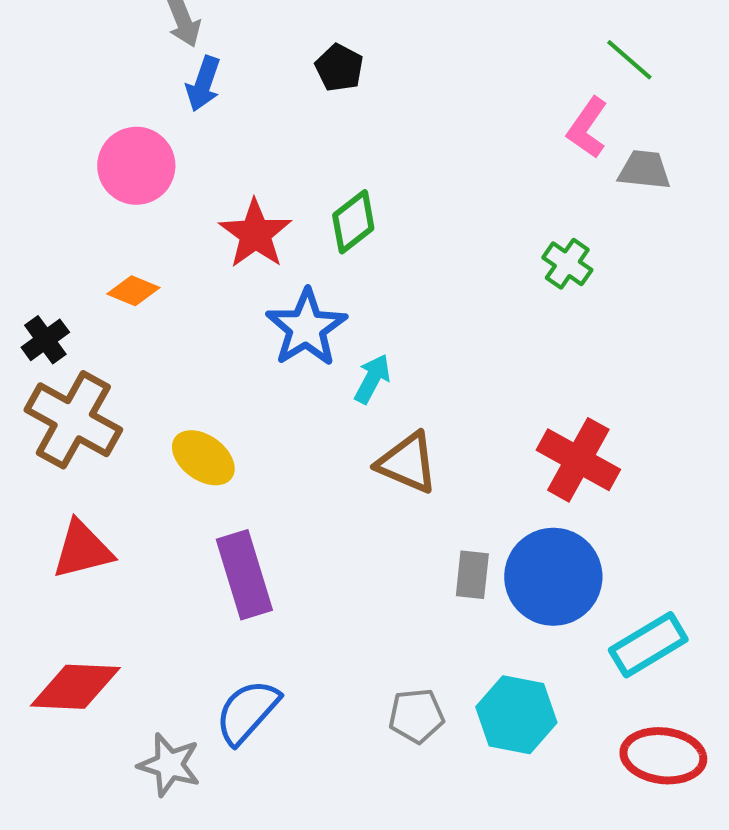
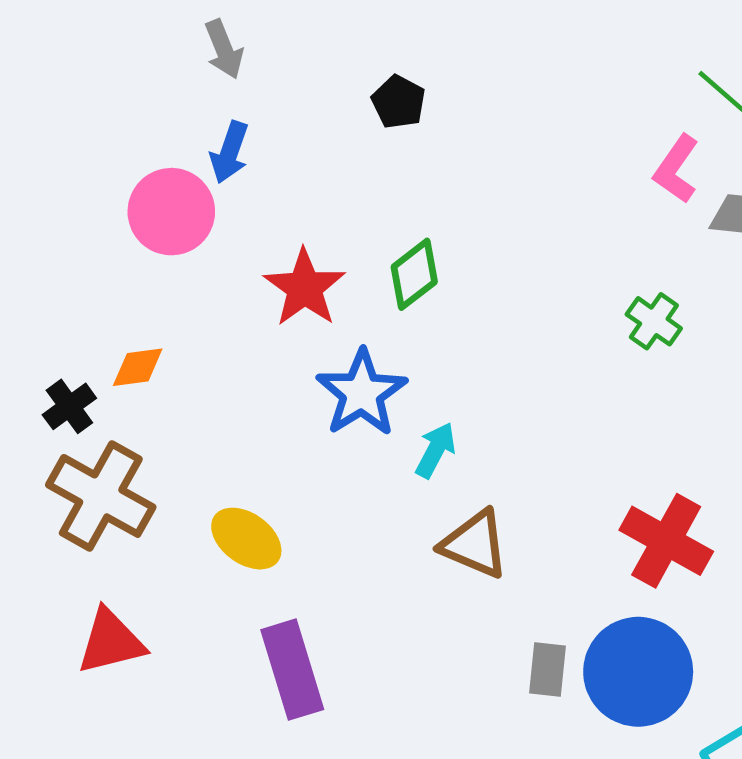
blue arrow: (203, 84) -> (230, 152), moved
orange diamond: (133, 291) -> (138, 367), moved, turned -30

